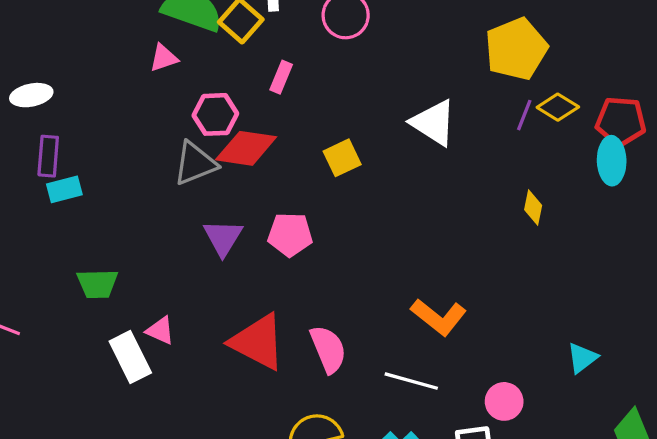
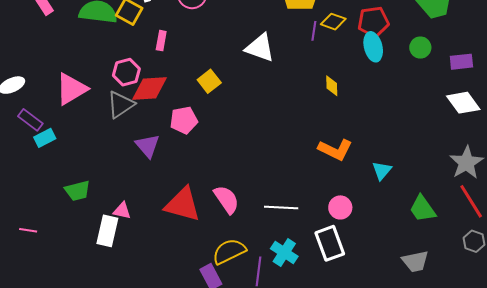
pink triangle: (164, 58) -> (71, 89), moved, size x1.8
purple rectangle: (48, 156) -> (30, 120), turned -45
pink pentagon: (290, 235) -> (184, 120), moved
orange L-shape: (439, 317) -> (335, 150), moved
white rectangle: (130, 357) -> (107, 231), turned 52

